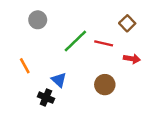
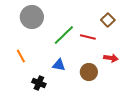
gray circle: (38, 20) -> (32, 17), size x1.5
red arrow: (132, 59) -> (111, 58), moved
blue triangle: (59, 80) -> (59, 65), moved, turned -32

